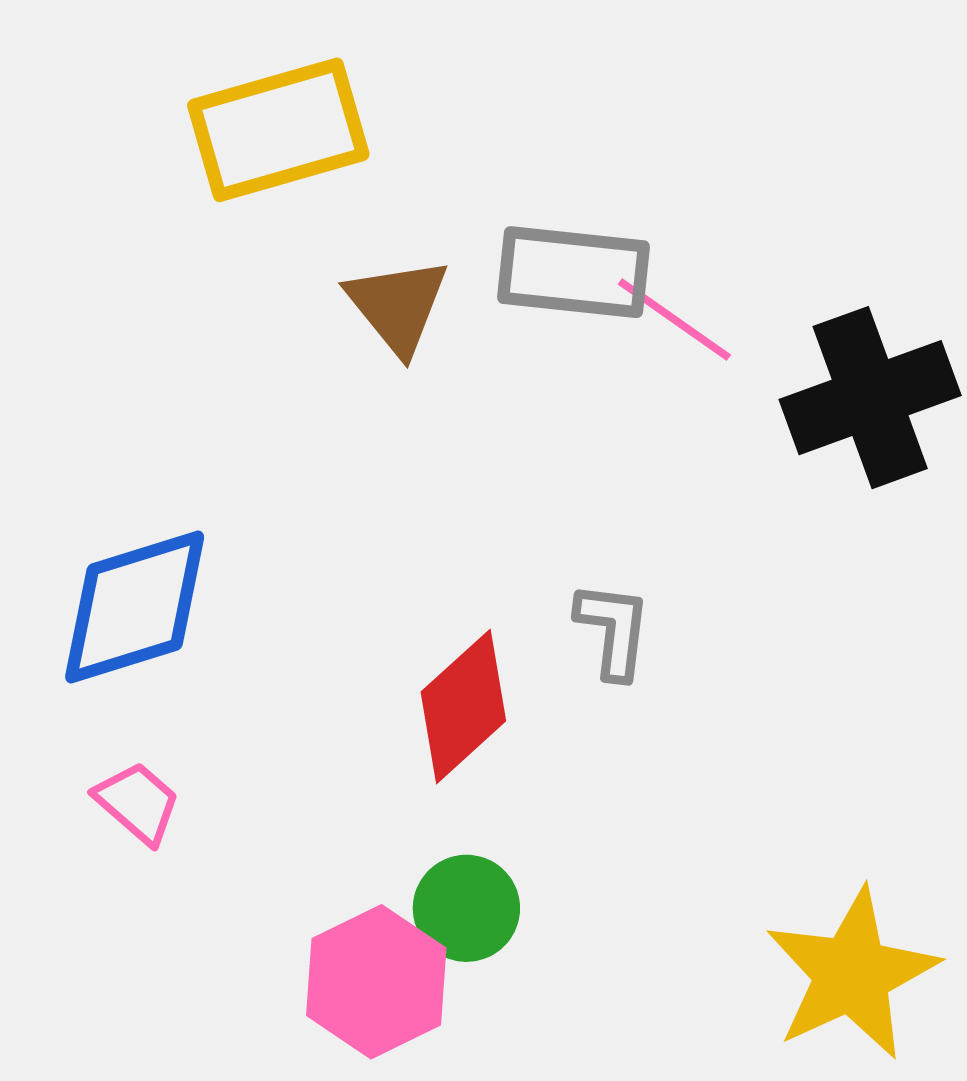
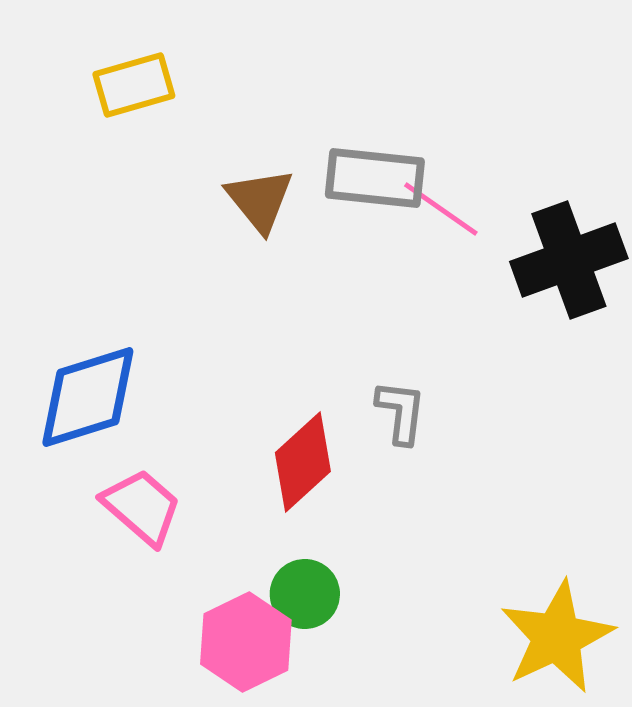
yellow rectangle: (278, 130) -> (134, 85), moved, size x0.7
pink trapezoid: (138, 803) -> (142, 507), moved, size x1.4

